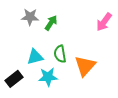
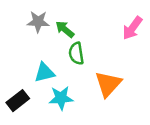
green arrow: (51, 23) -> (65, 29), turned -84
green semicircle: (60, 54) -> (76, 53), moved

